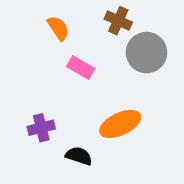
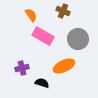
gray circle: (147, 53) -> (78, 39), moved
pink rectangle: (81, 68) -> (43, 36), size x1.5

